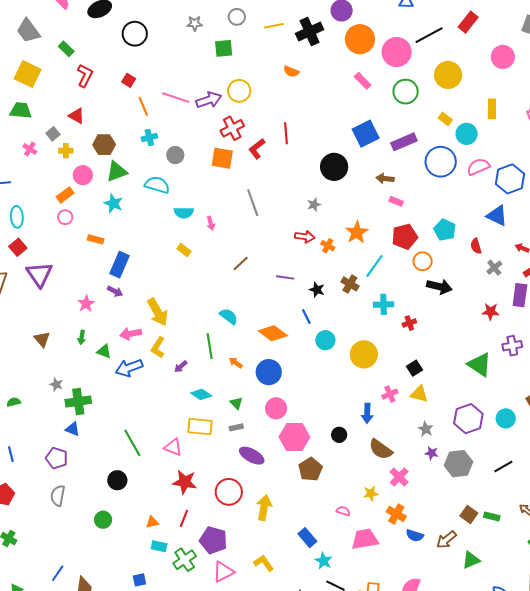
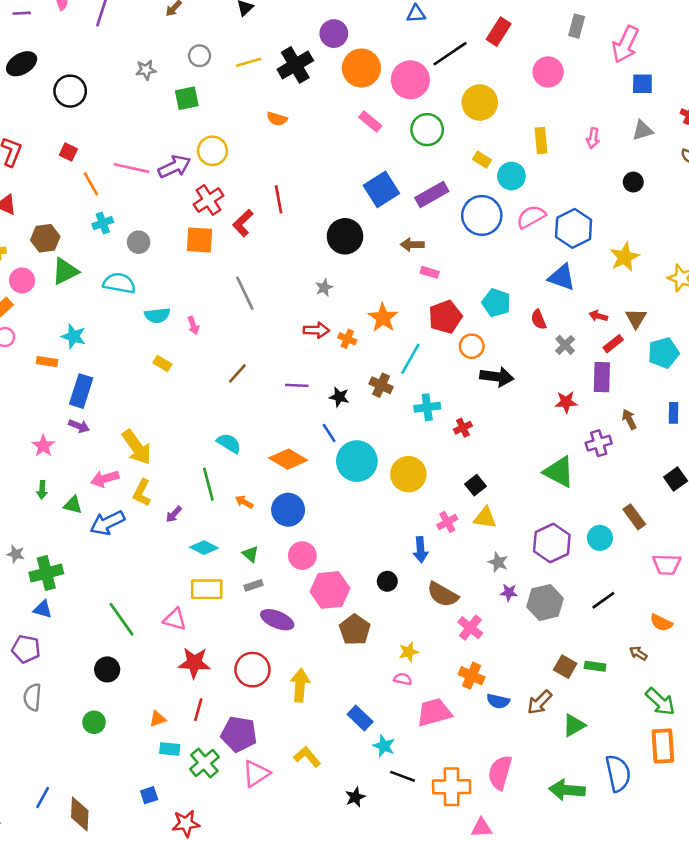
cyan star: (113, 203) -> (74, 336), moved
cyan circle: (325, 340) -> (357, 461), size x1.6
yellow star: (371, 493) -> (409, 652), moved

